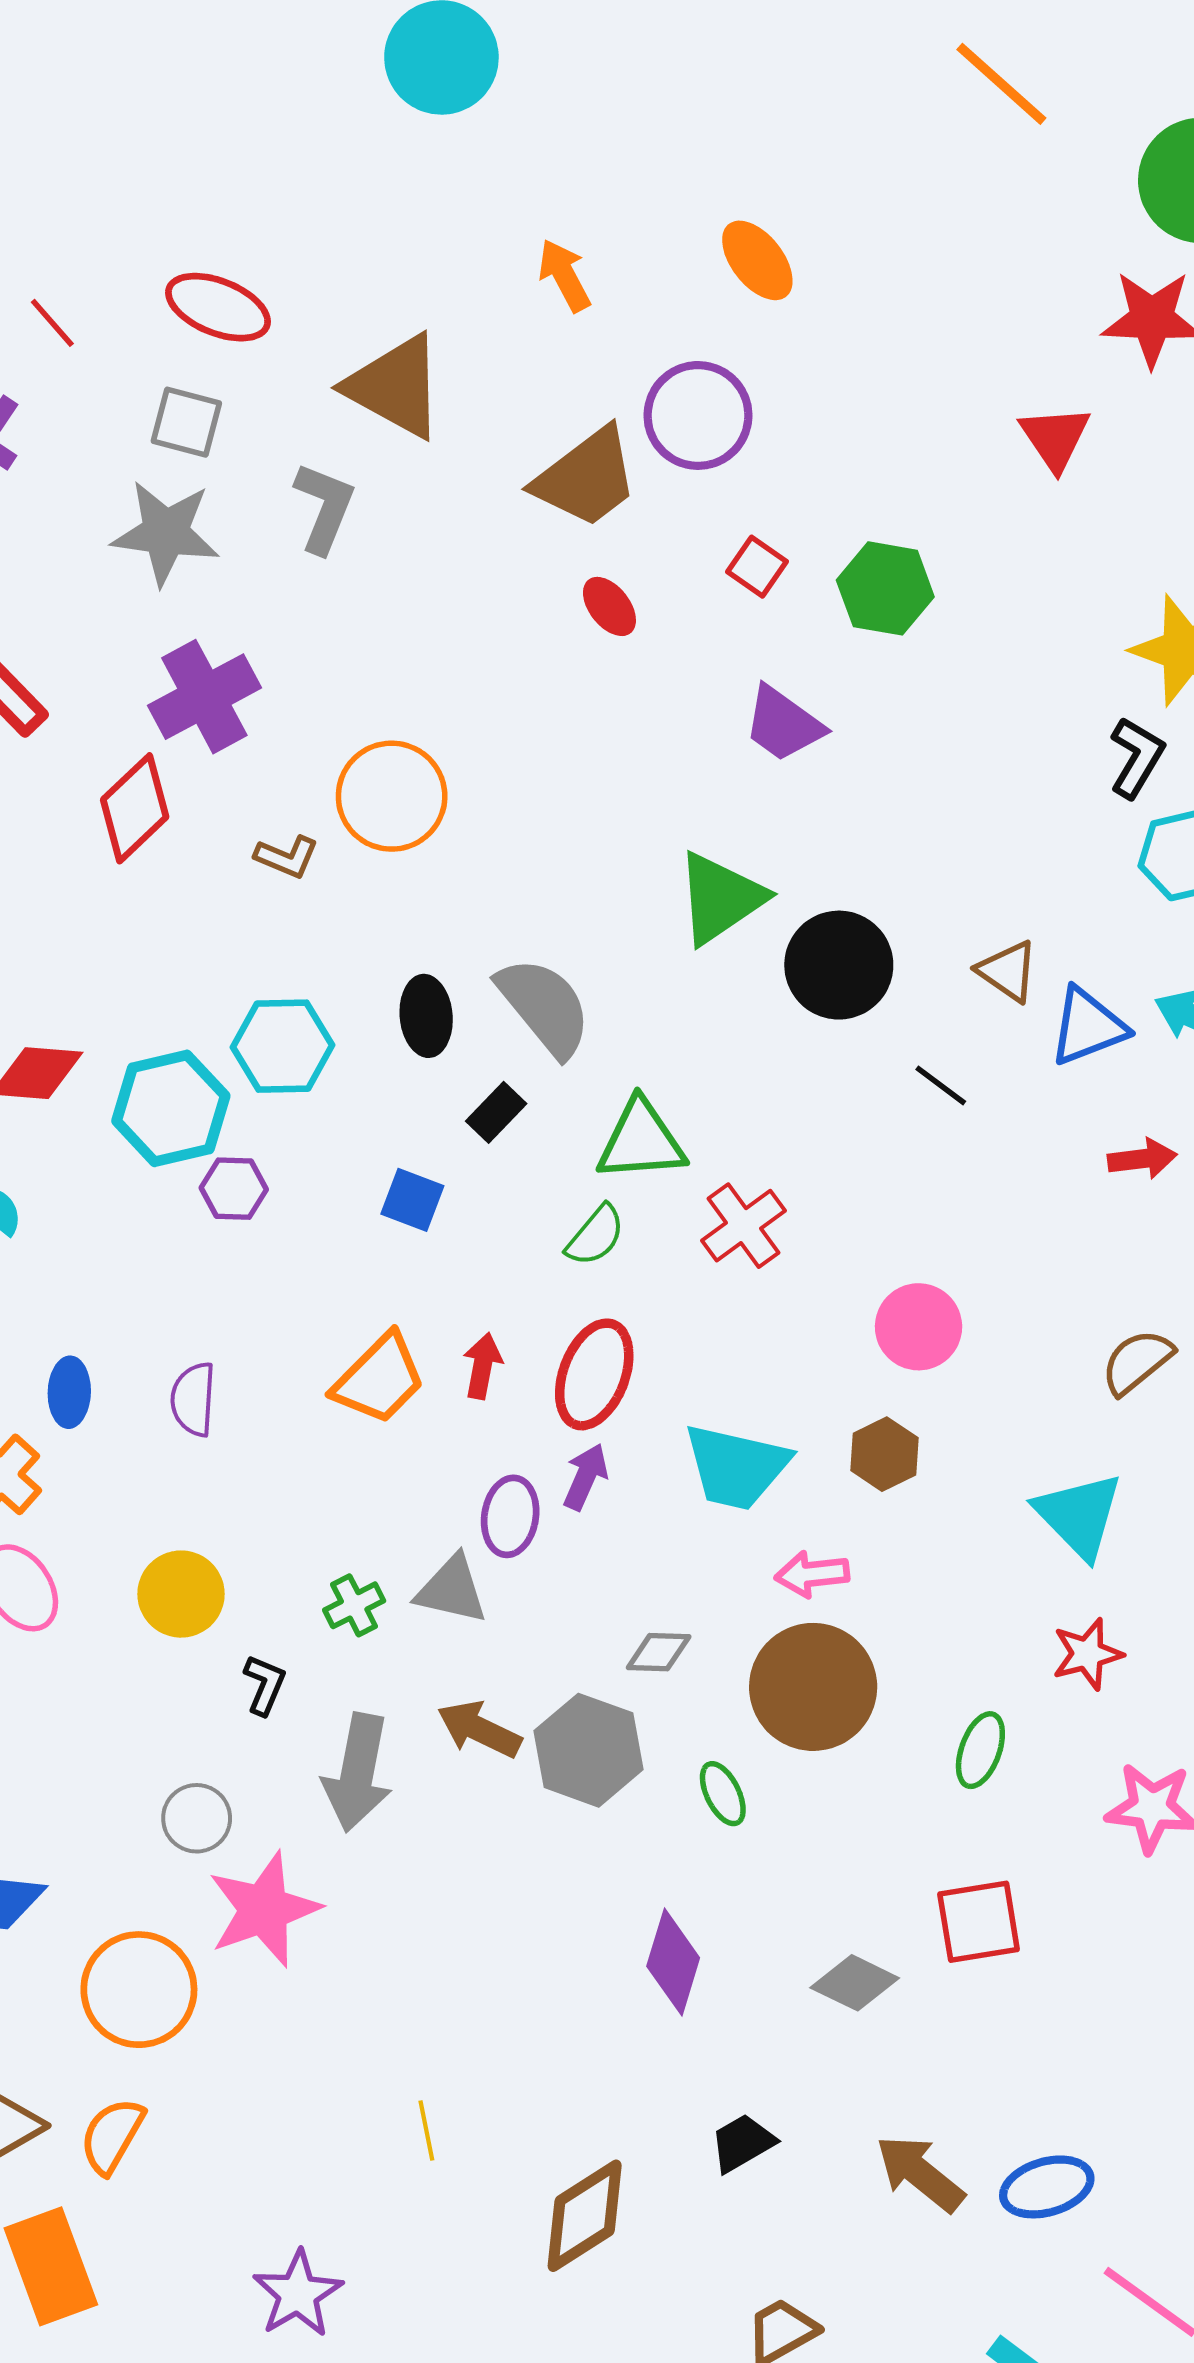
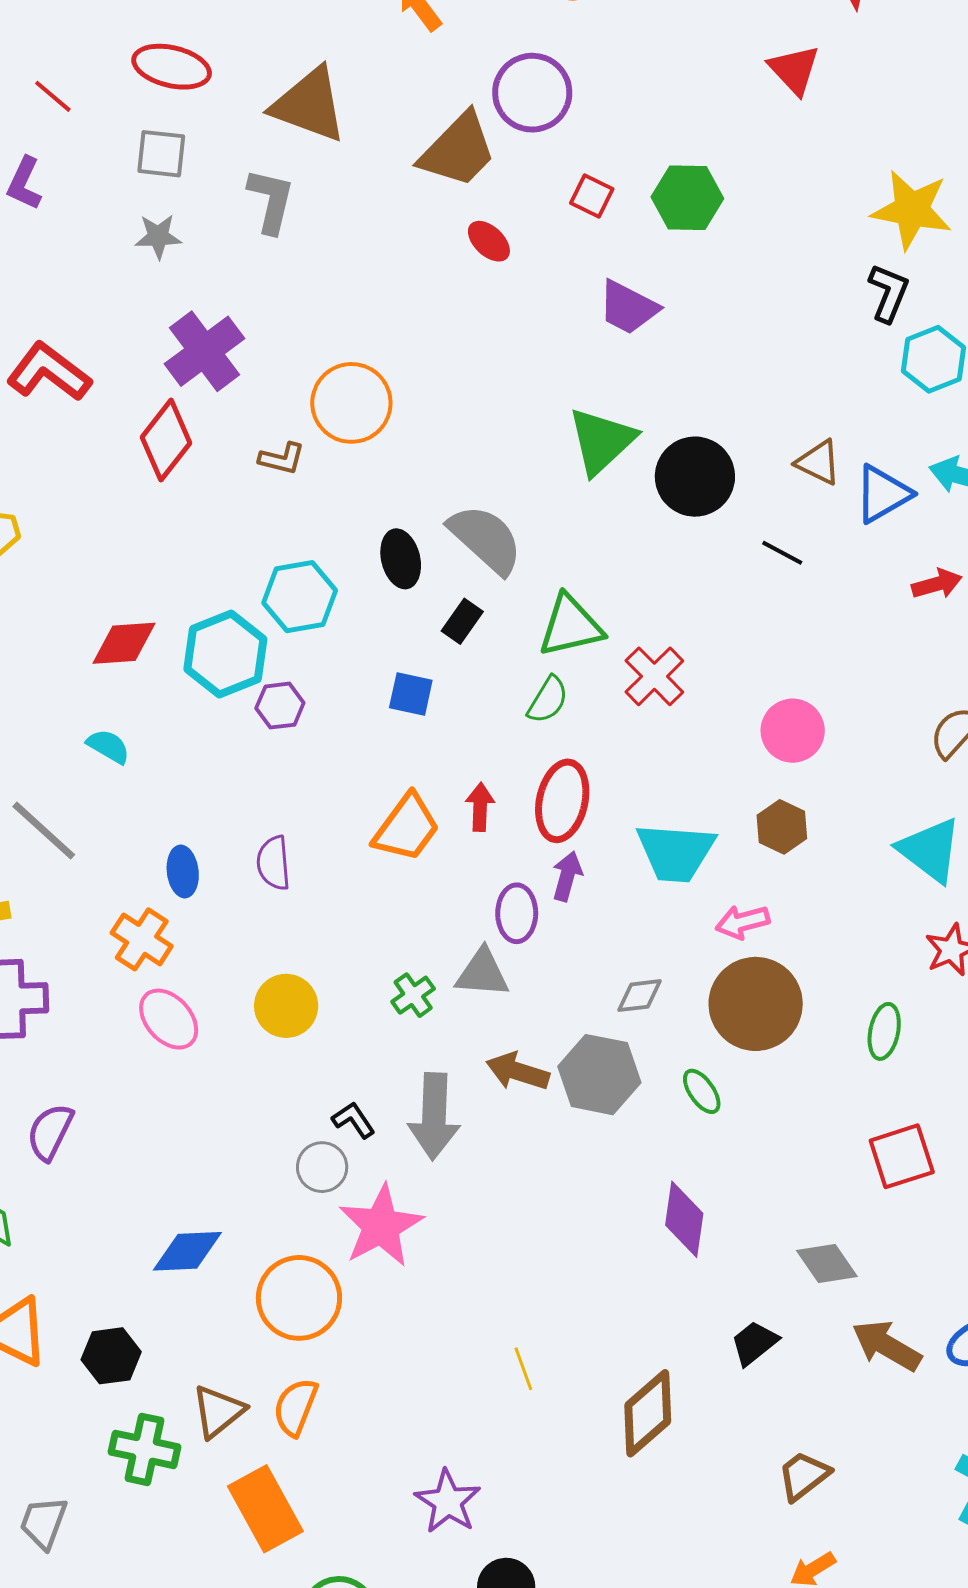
gray star: (166, 533) -> (158, 236), size x0.6
black L-shape: (265, 1685) -> (354, 1120), moved, turned -48
gray diamond: (855, 1983) -> (827, 1264), moved, turned 38

